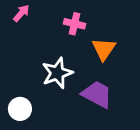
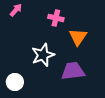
purple trapezoid: (97, 94) -> (73, 71), turned -35

